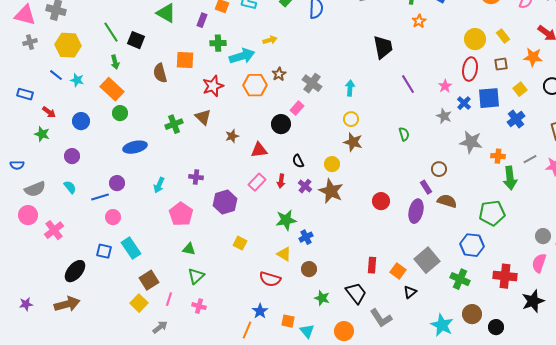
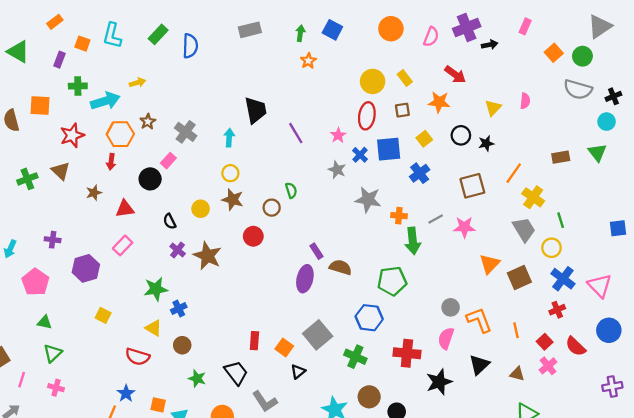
black trapezoid: (383, 47) -> (256, 110), moved
yellow circle: (332, 164) -> (201, 209), moved
brown circle: (439, 169) -> (272, 208), moved
red arrow: (281, 181) -> (111, 162), moved
red circle: (381, 201) -> (253, 236), moved

